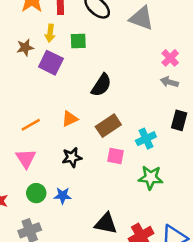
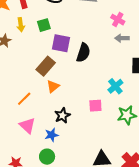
purple square: (51, 63) -> (61, 43), moved
black semicircle: (101, 85) -> (83, 53), moved
brown rectangle: (108, 126) -> (46, 66), moved
green circle: (36, 193) -> (47, 157), moved
blue star: (63, 196) -> (52, 135), moved

